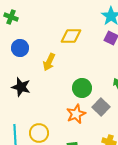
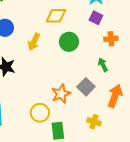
green circle: (82, 88) -> (69, 42), moved
yellow circle: (39, 133) -> (40, 113), moved

